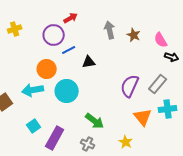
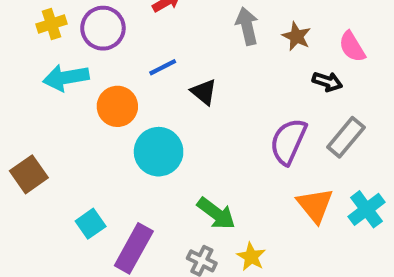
purple circle: (54, 35) -> (103, 28), moved
black arrow: (172, 57) -> (327, 82), moved
black triangle: (89, 62) -> (204, 92), turned 48
cyan arrow: (33, 90) -> (66, 78), moved
cyan cross: (168, 109) -> (366, 209), moved, turned -30
yellow star: (126, 142) -> (251, 257), moved

